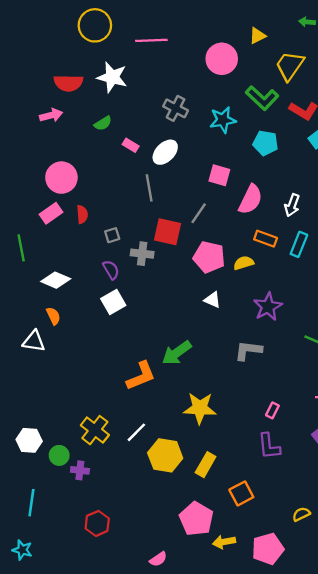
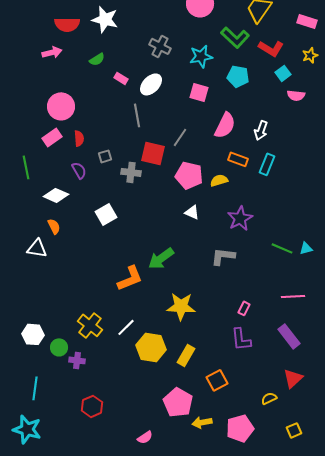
pink square: (219, 175) -> (199, 92), moved
purple semicircle: (111, 270) -> (79, 170), moved
cyan star: (22, 550) -> (27, 429), size x1.6

